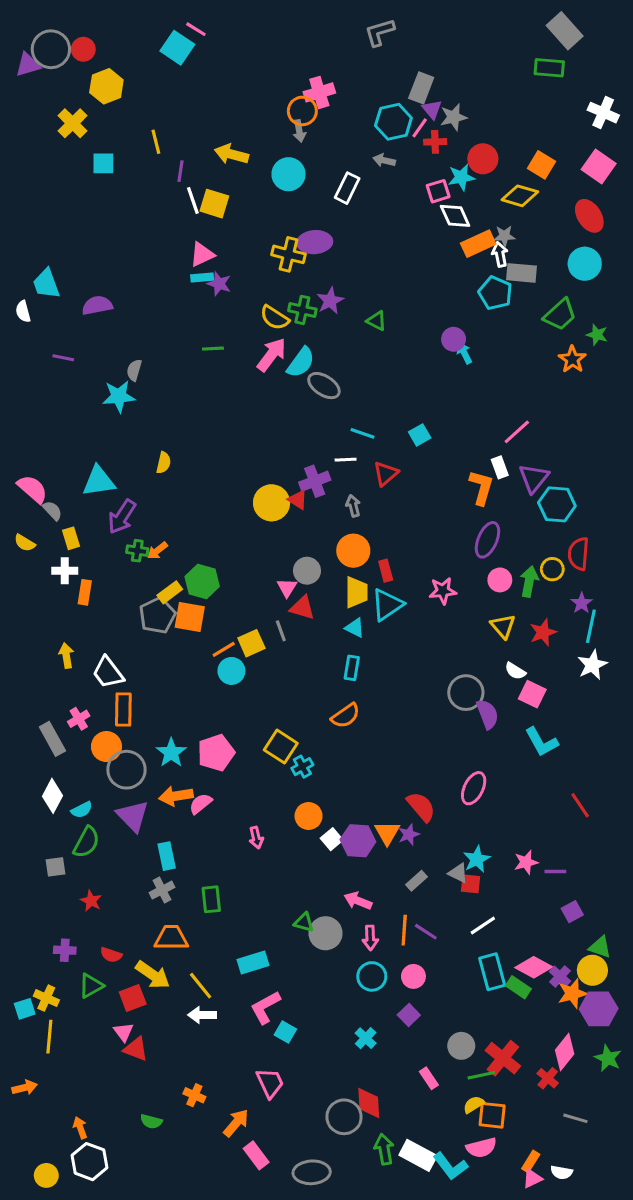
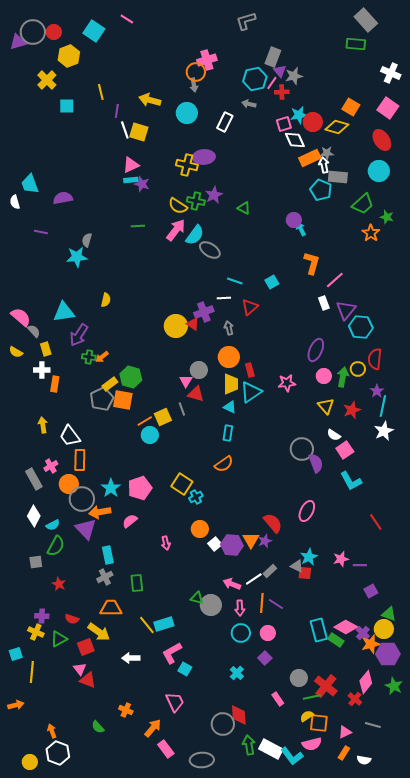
cyan square: (177, 48) -> (94, 31), moved
red circle: (483, 159) -> (313, 122), moved
orange L-shape: (481, 487) -> (312, 263), moved
pink square: (532, 694) -> (345, 450), turned 30
orange arrow: (176, 796) -> (100, 512), moved
white line: (483, 926) -> (254, 579), moved
yellow line: (201, 986) -> (147, 625), moved
yellow cross: (46, 998) -> (36, 632), moved
green semicircle: (151, 1121) -> (98, 727), turned 32
pink triangle: (532, 1179) -> (345, 732), moved

